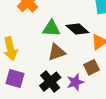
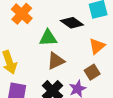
black diamond: (77, 29) -> (72, 23), moved

